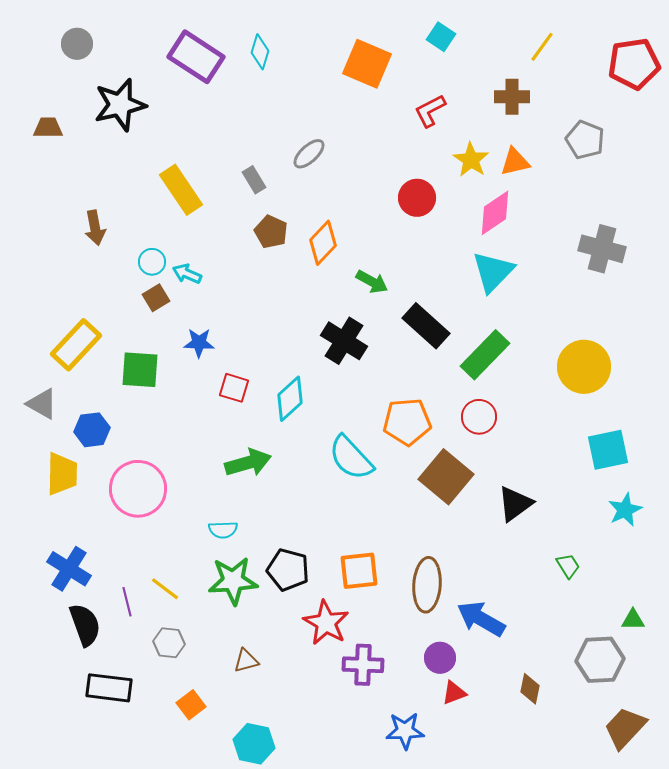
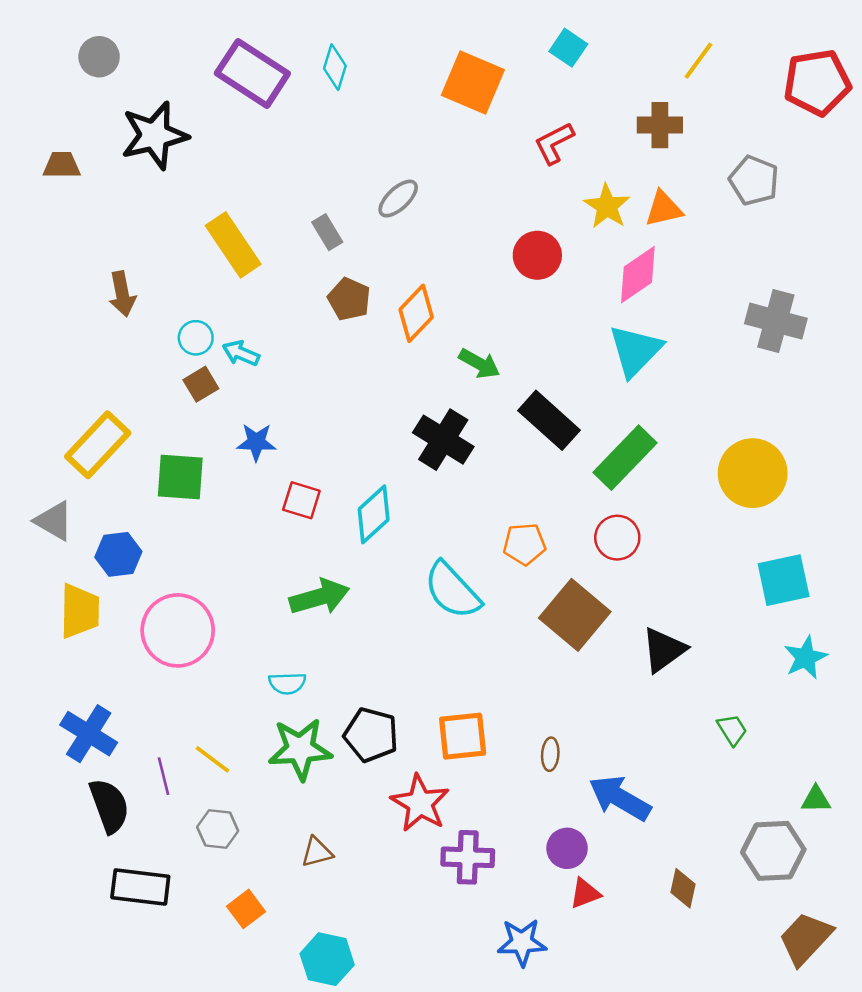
orange pentagon: (407, 422) -> (524, 544), size x0.7
brown ellipse: (427, 585) -> (550, 754), size x0.5

